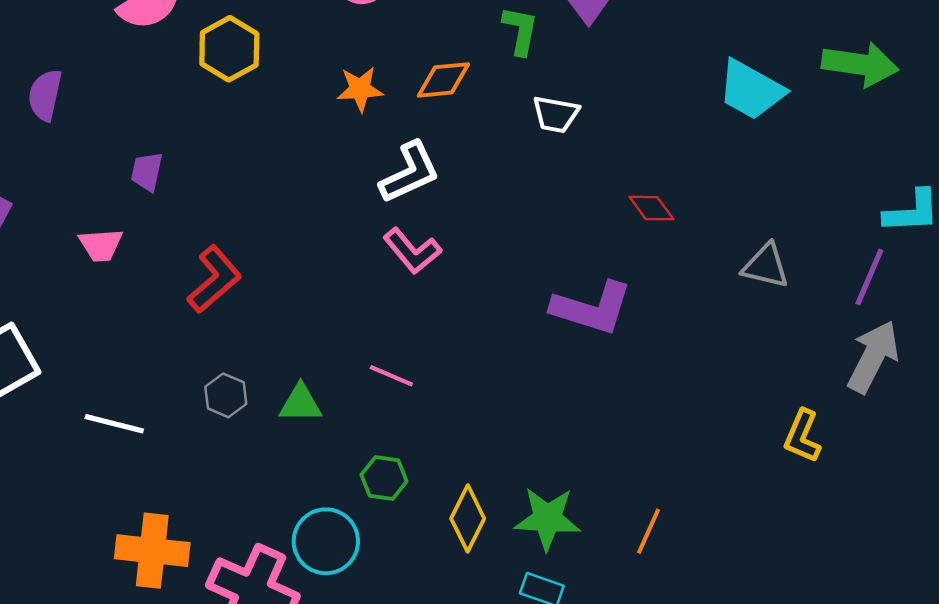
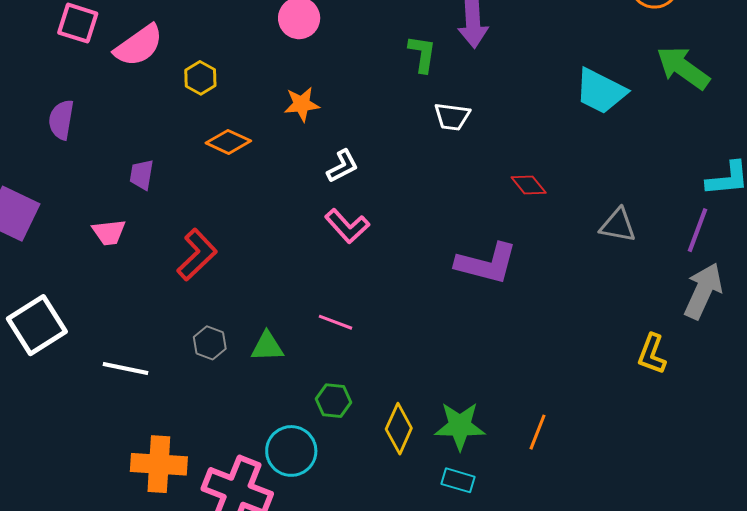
yellow hexagon: (229, 49) -> (200, 78), size x0.7
green arrow: (860, 64) -> (683, 68), turned -150
orange diamond: (443, 80) -> (228, 142), moved, turned 33
white L-shape: (410, 173) -> (343, 166), size x0.7

